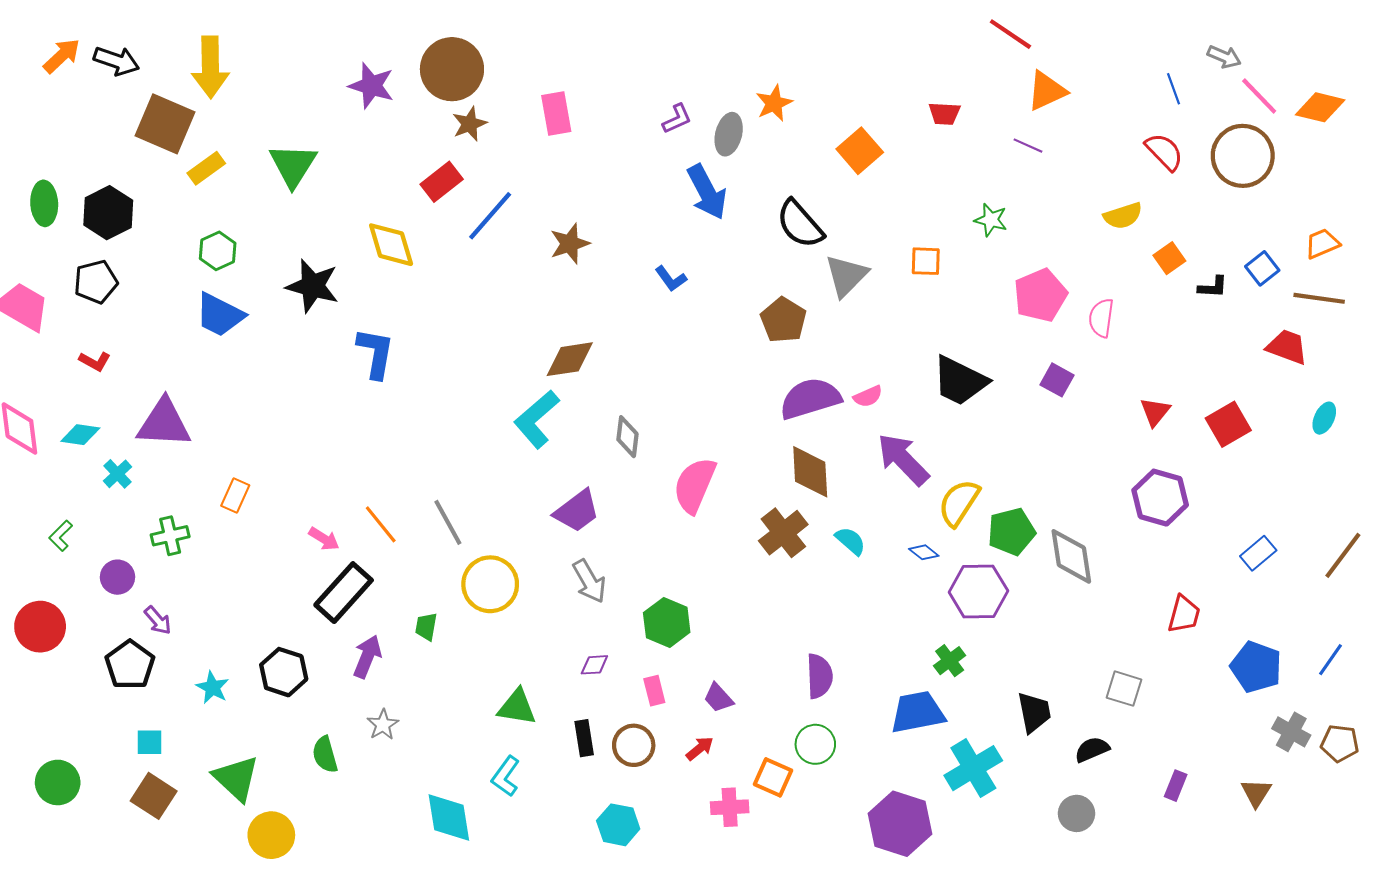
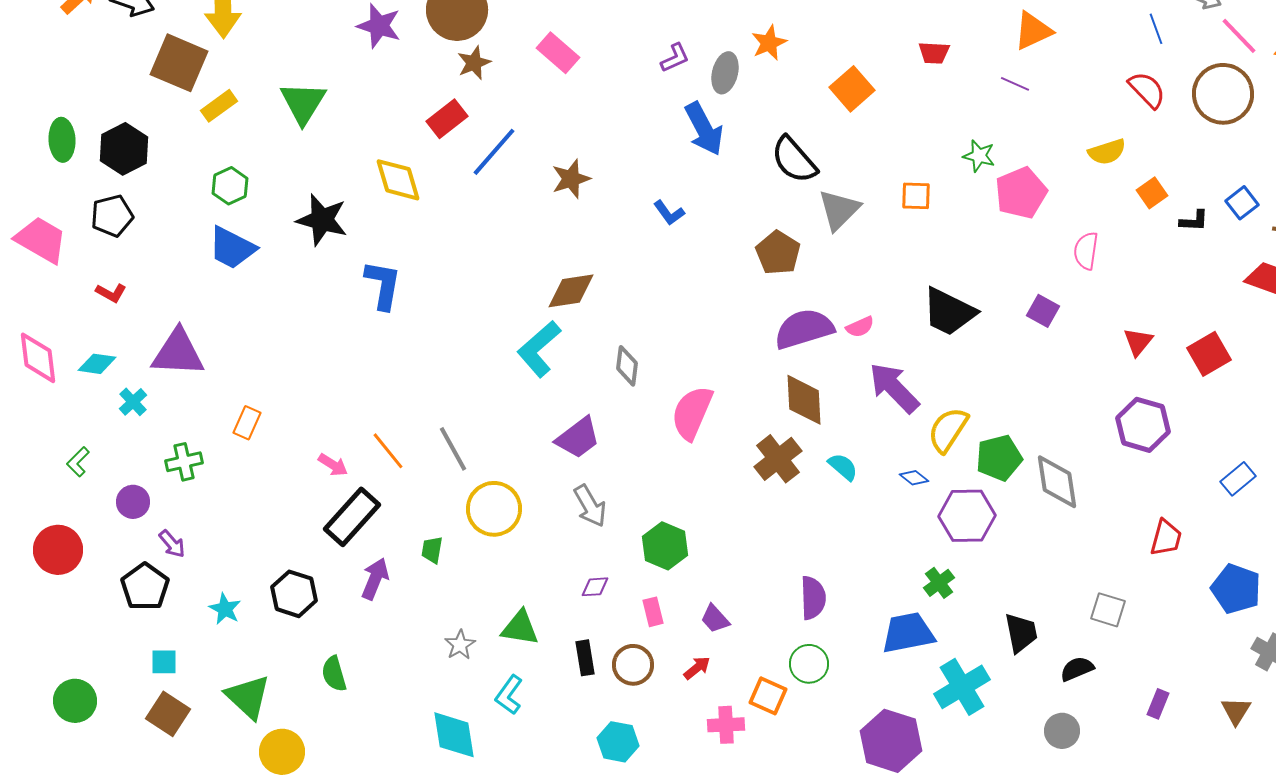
pink rectangle: (556, 114) -> (558, 53), turned -39
pink pentagon: (1040, 295) -> (1021, 193), moved
gray star: (383, 725) -> (460, 645), moved

